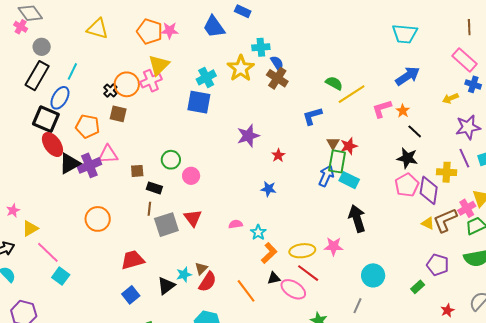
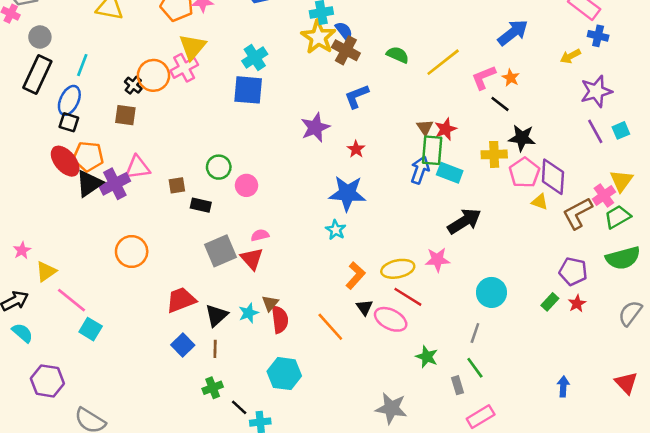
yellow star: (241, 68) -> (318, 37), moved
green semicircle: (334, 83) -> (398, 55), moved
brown square: (118, 114) -> (125, 115), moved
blue L-shape: (312, 116) -> (357, 96), moved
black square: (46, 119) -> (69, 122), moved, size x0.6
orange pentagon: (88, 126) -> (88, 156), moved
black line: (415, 131) -> (500, 104), moved
yellow cross: (447, 172) -> (494, 154), moved
blue star: (268, 189) -> (347, 193), size x1.8
brown line: (149, 209) -> (215, 349), moved
red triangle: (193, 218) -> (252, 259), moved
black arrow: (357, 219) -> (464, 221), turned 80
yellow triangle: (428, 223) -> (540, 202), moved
pink semicircle: (236, 224) -> (260, 235), moved
cyan star: (258, 232) -> (336, 230), moved
black triangle: (274, 278) -> (364, 307), turned -48
red semicircle: (208, 282) -> (280, 320), turned -35
black triangle: (166, 286) -> (216, 315), moved
red star: (447, 310) -> (577, 303), moved

